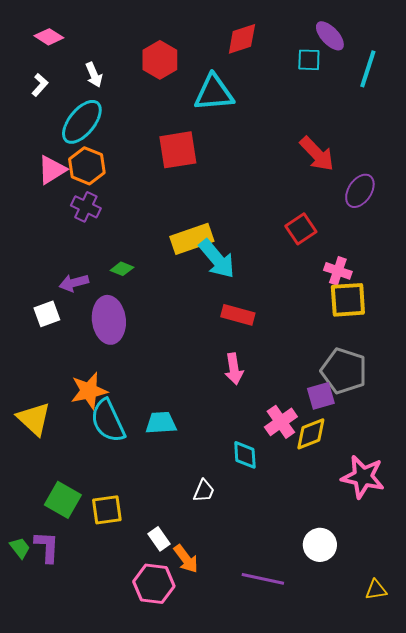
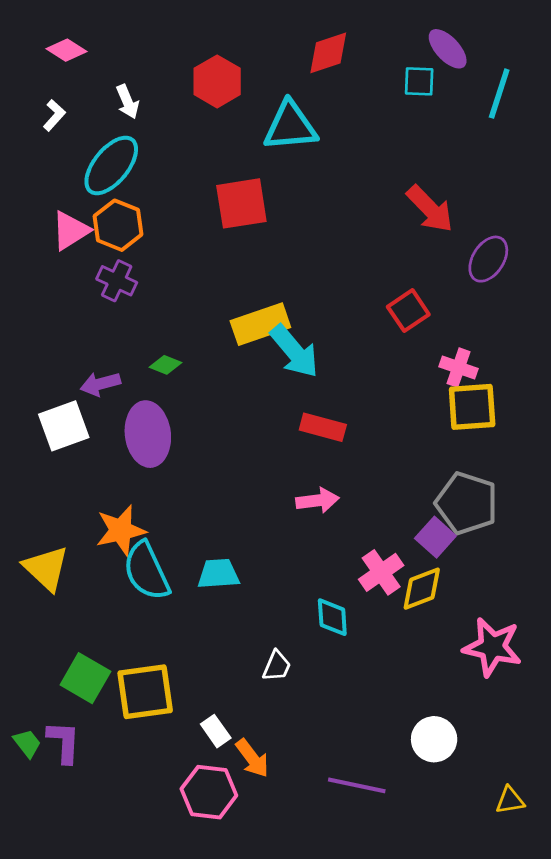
white square: (47, 314) -> (64, 426), size x1.4
pink arrow: (234, 369) -> (317, 501), turned -88
purple square: (321, 396) -> (435, 537), turned -32
yellow square: (107, 510) -> (145, 692), size x1.4

